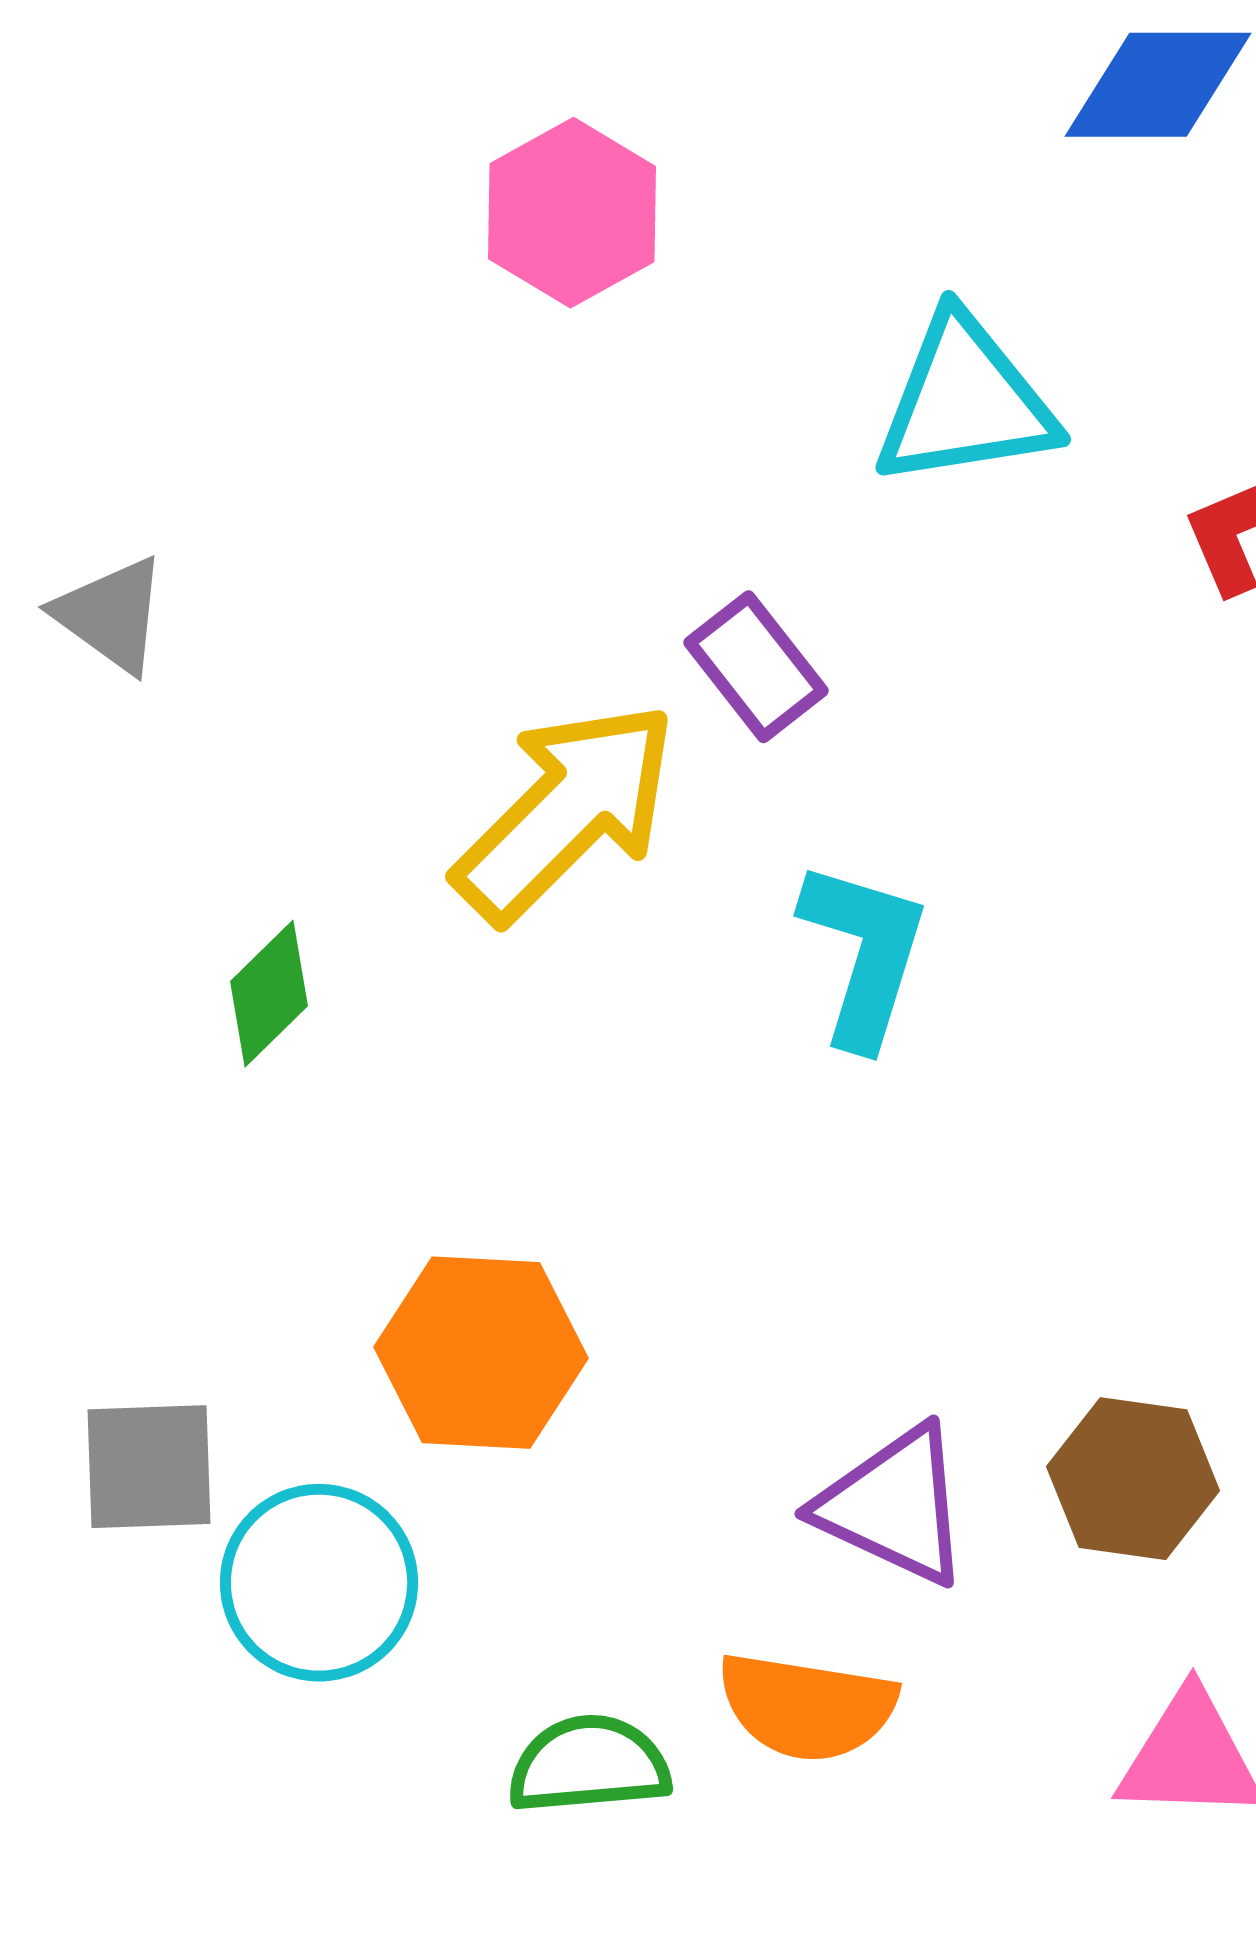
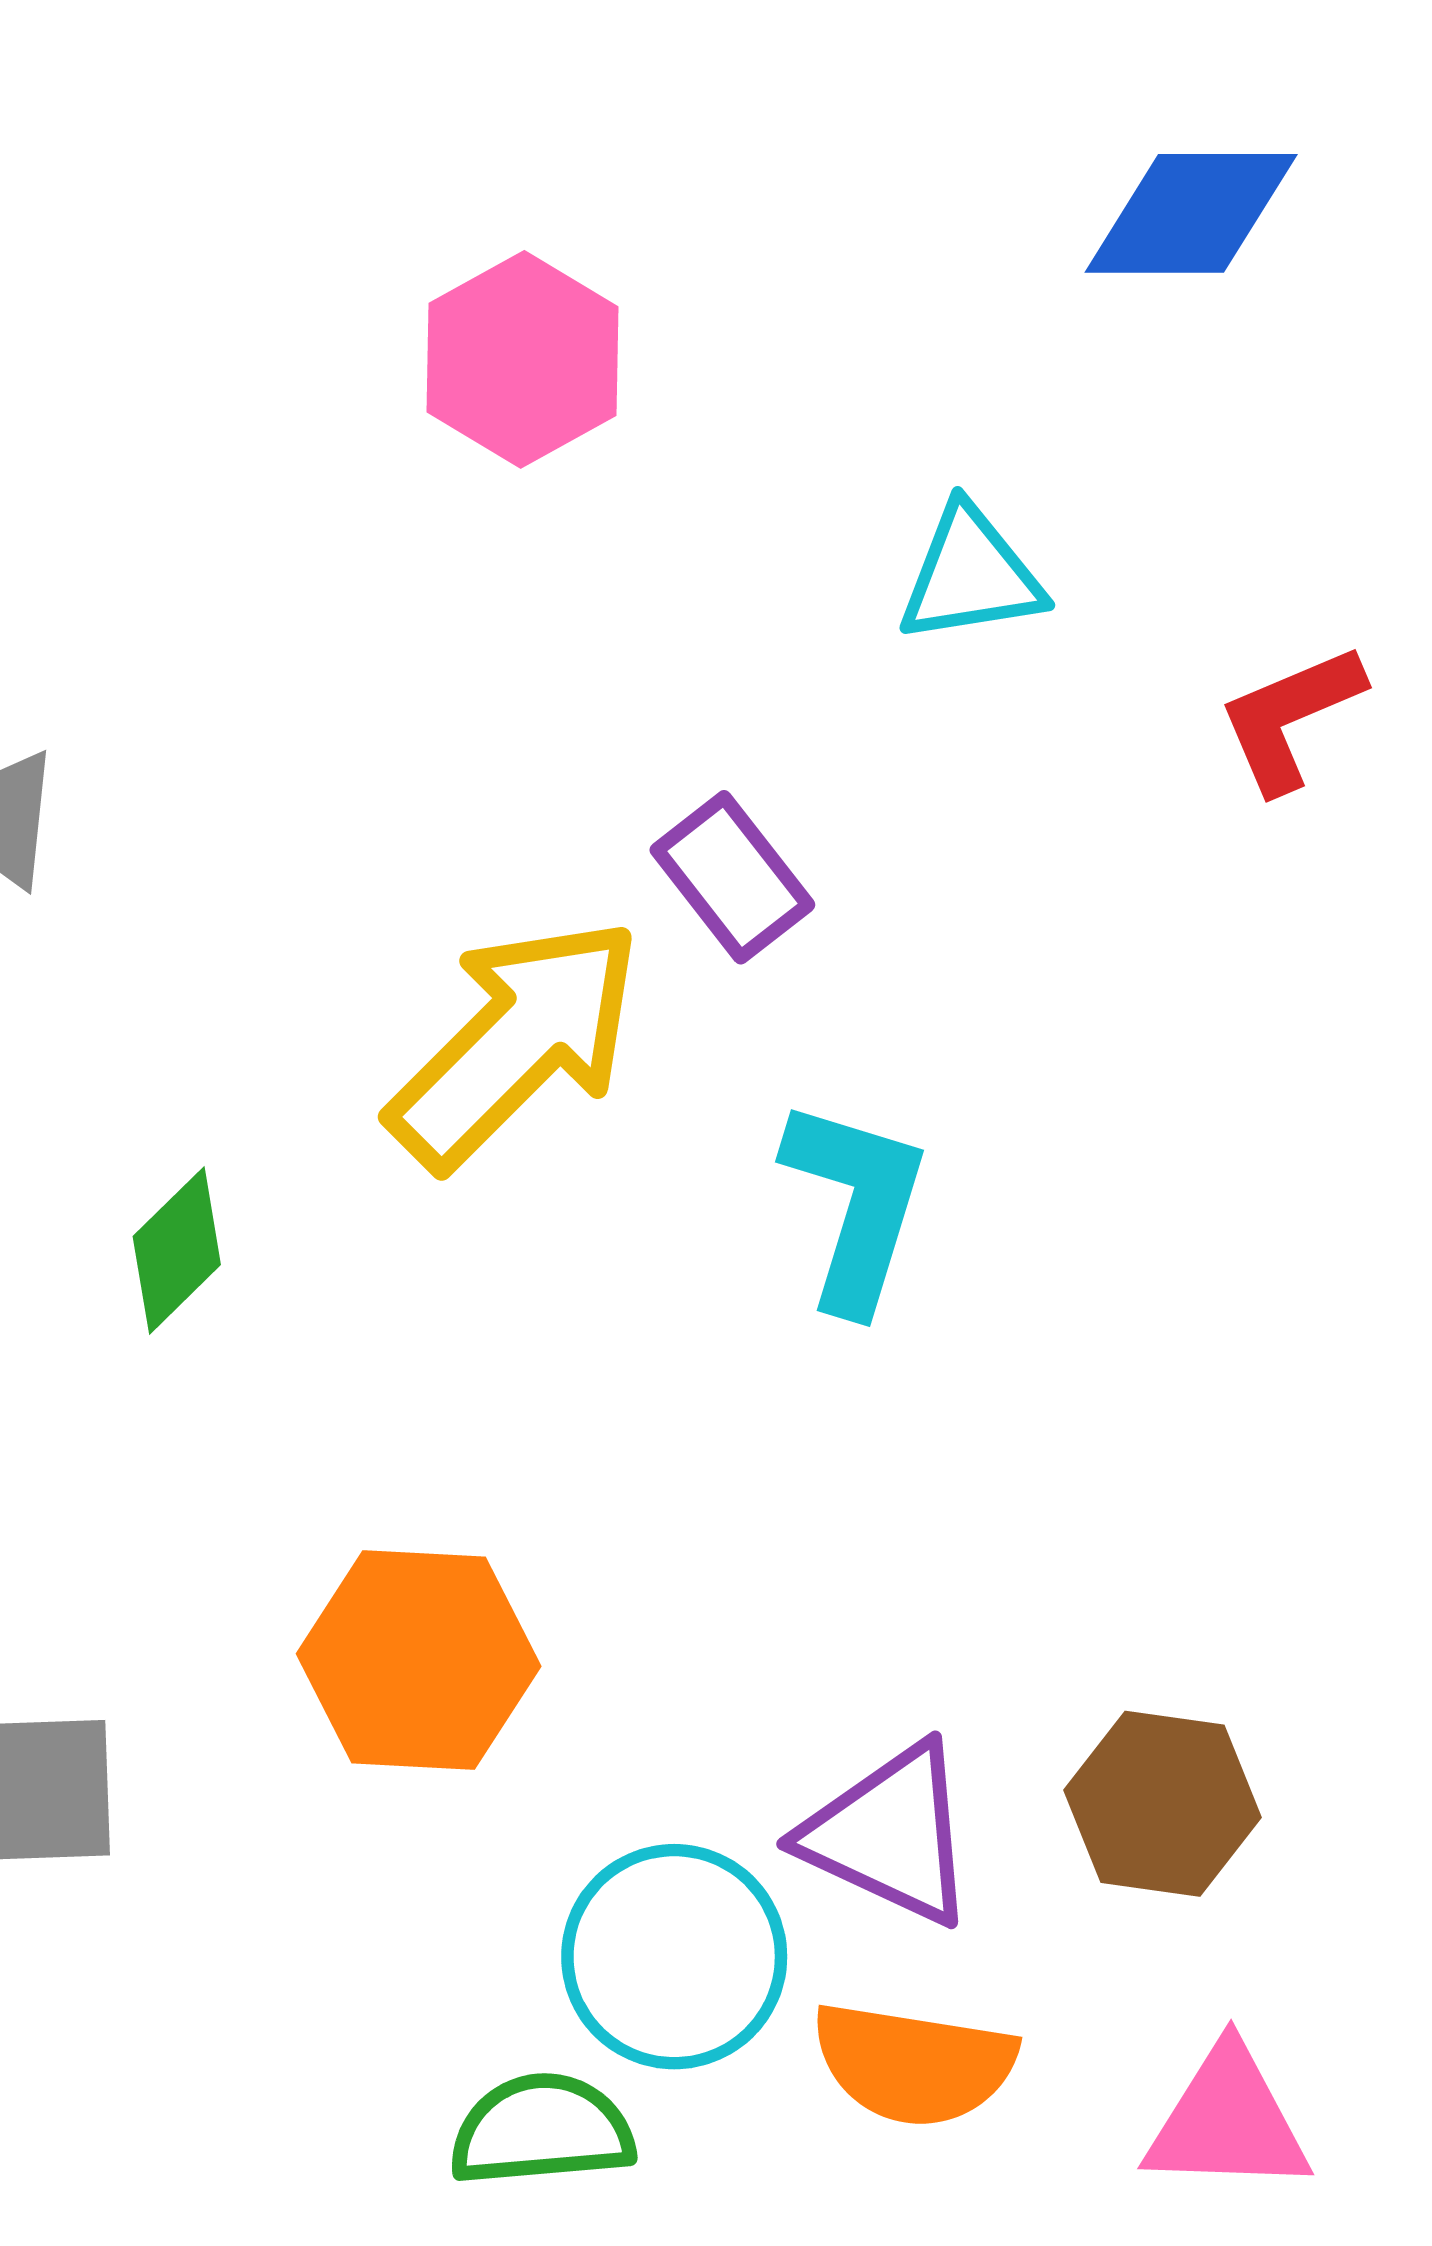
cyan triangle: (965, 402) -> (971, 575), size x0.7
cyan circle: (319, 1583) -> (674, 1957), moved
orange semicircle: (807, 1707) -> (914, 2064), moved

